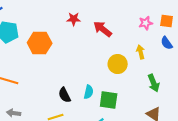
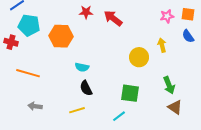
red star: (74, 19) -> (86, 12), moved
red arrow: (103, 29) -> (113, 18), moved
green arrow: (154, 83) -> (169, 85), moved
cyan semicircle: (89, 92) -> (82, 67), moved, turned 88

